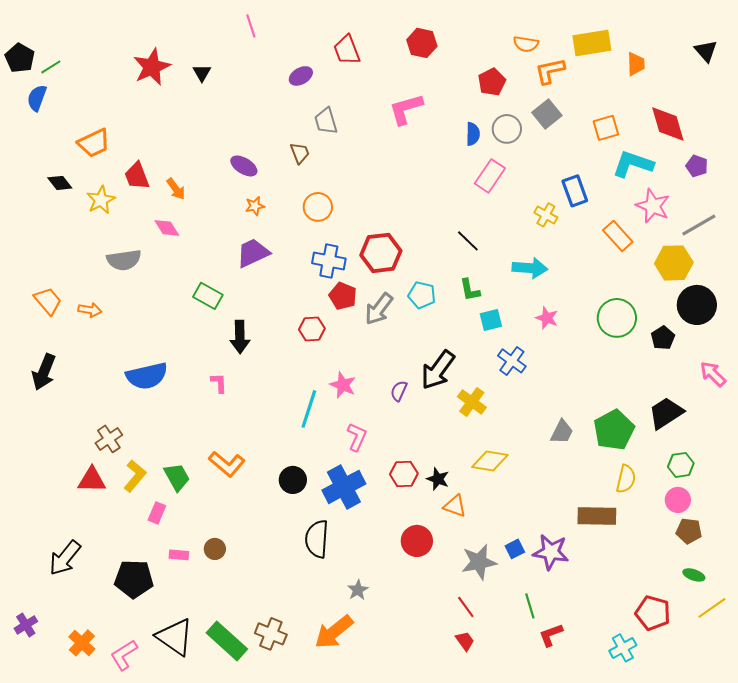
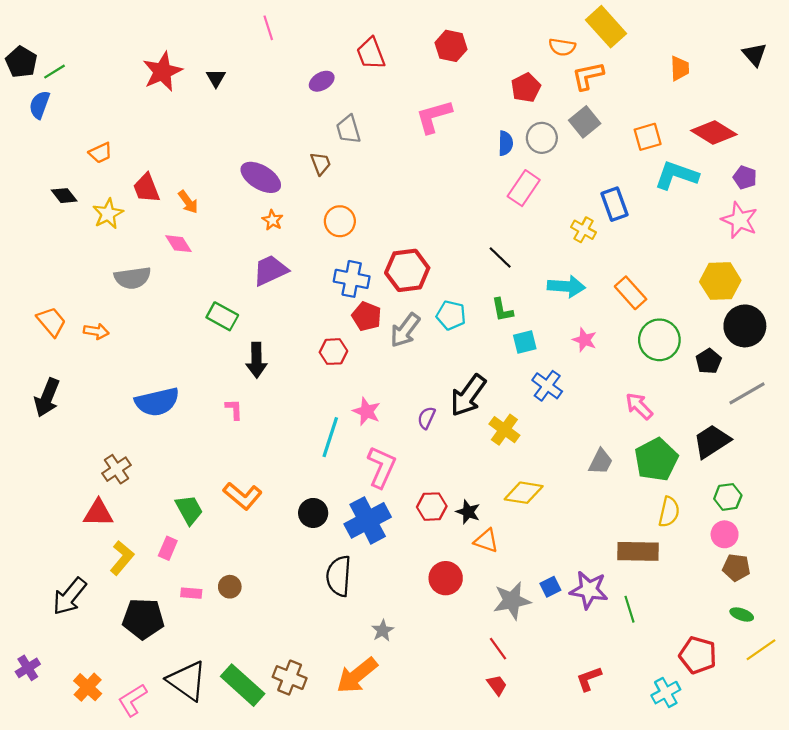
yellow rectangle: (592, 43) -> (606, 27), moved, turned 57
red diamond: (668, 124) -> (714, 133), turned -42
orange trapezoid: (94, 143) -> (100, 153), size x0.7
purple ellipse: (244, 166) -> (261, 177), size x1.4
orange star: (255, 206) -> (273, 220), turned -30
pink star: (653, 206) -> (740, 220), moved
gray line: (699, 225) -> (747, 393), moved
orange rectangle: (618, 236) -> (631, 293), moved
pink arrow: (713, 374) -> (639, 406), moved
pink L-shape: (357, 437) -> (382, 467), size x1.4
yellow L-shape: (135, 476) -> (122, 558), moved
green line: (530, 606) -> (629, 609), moved

